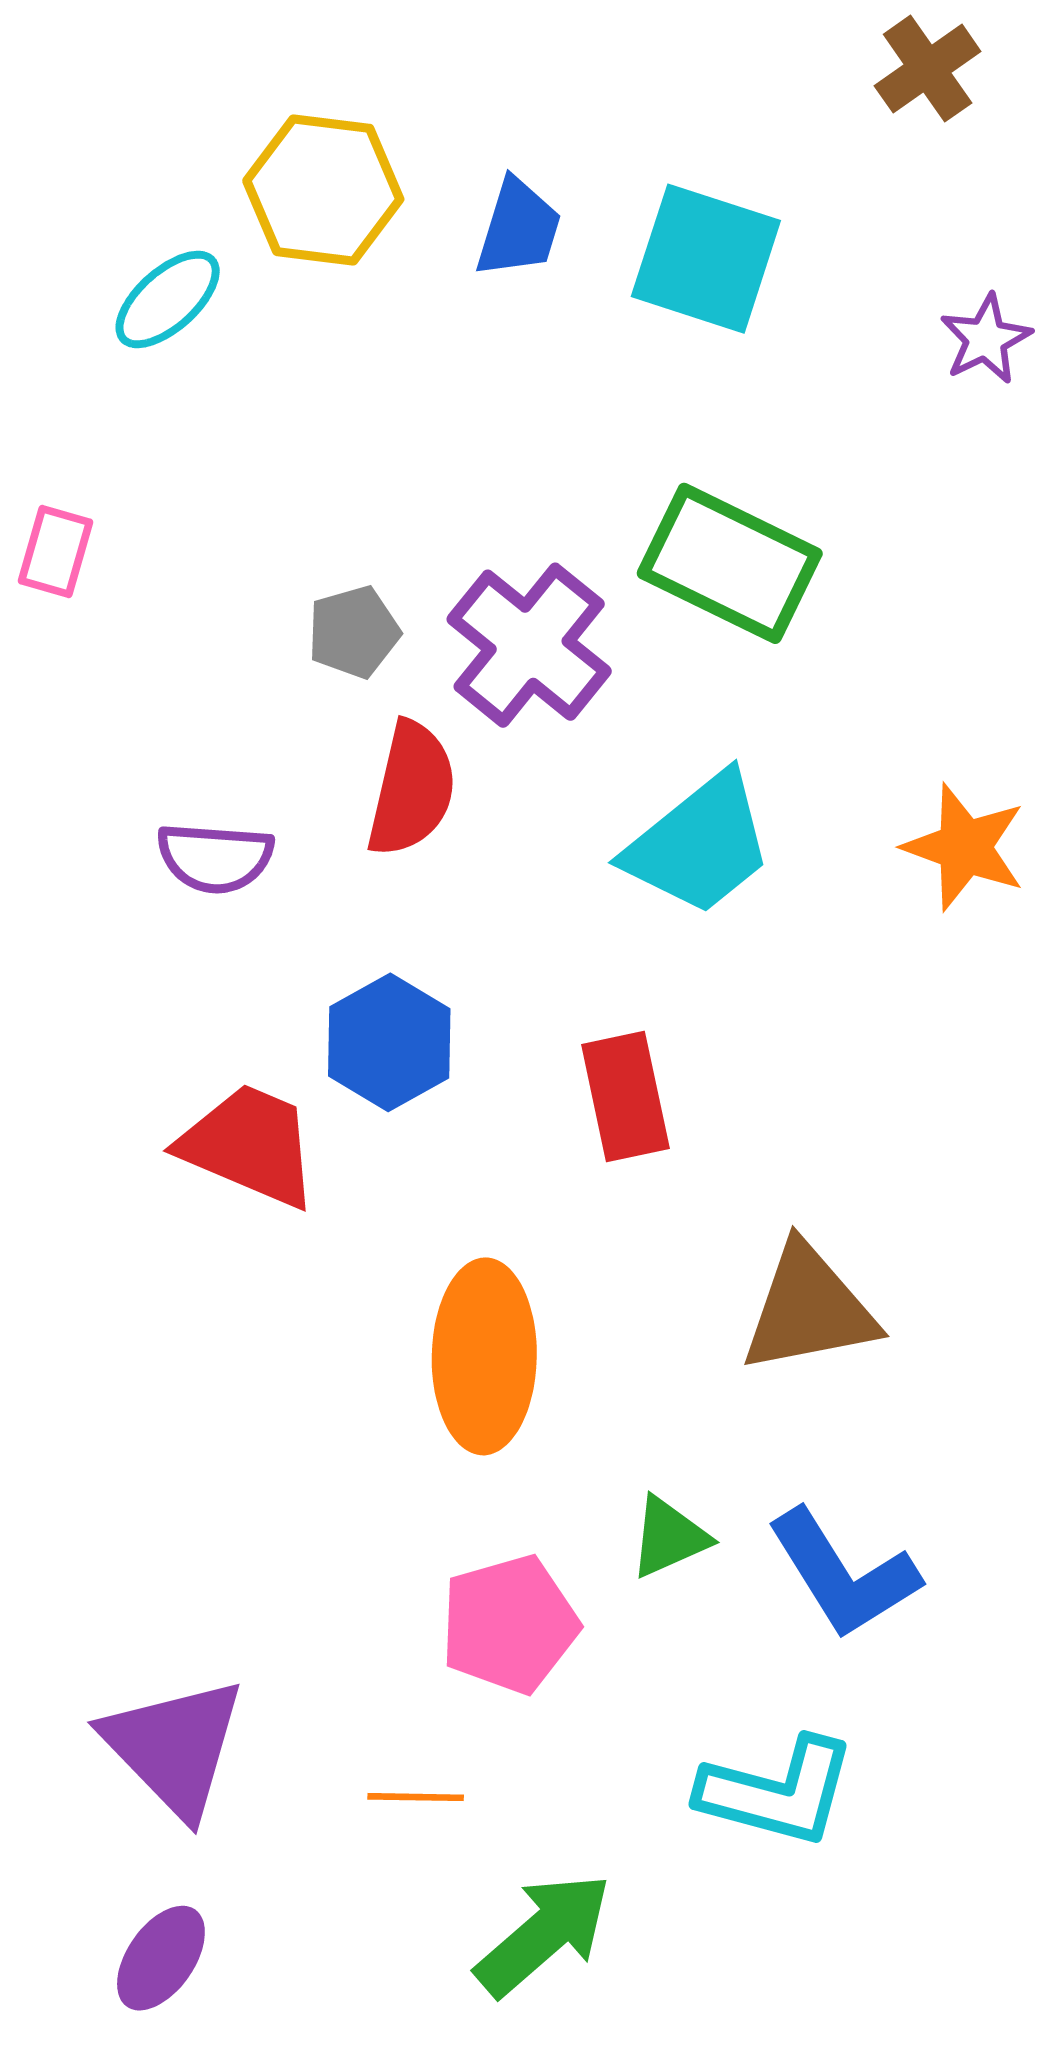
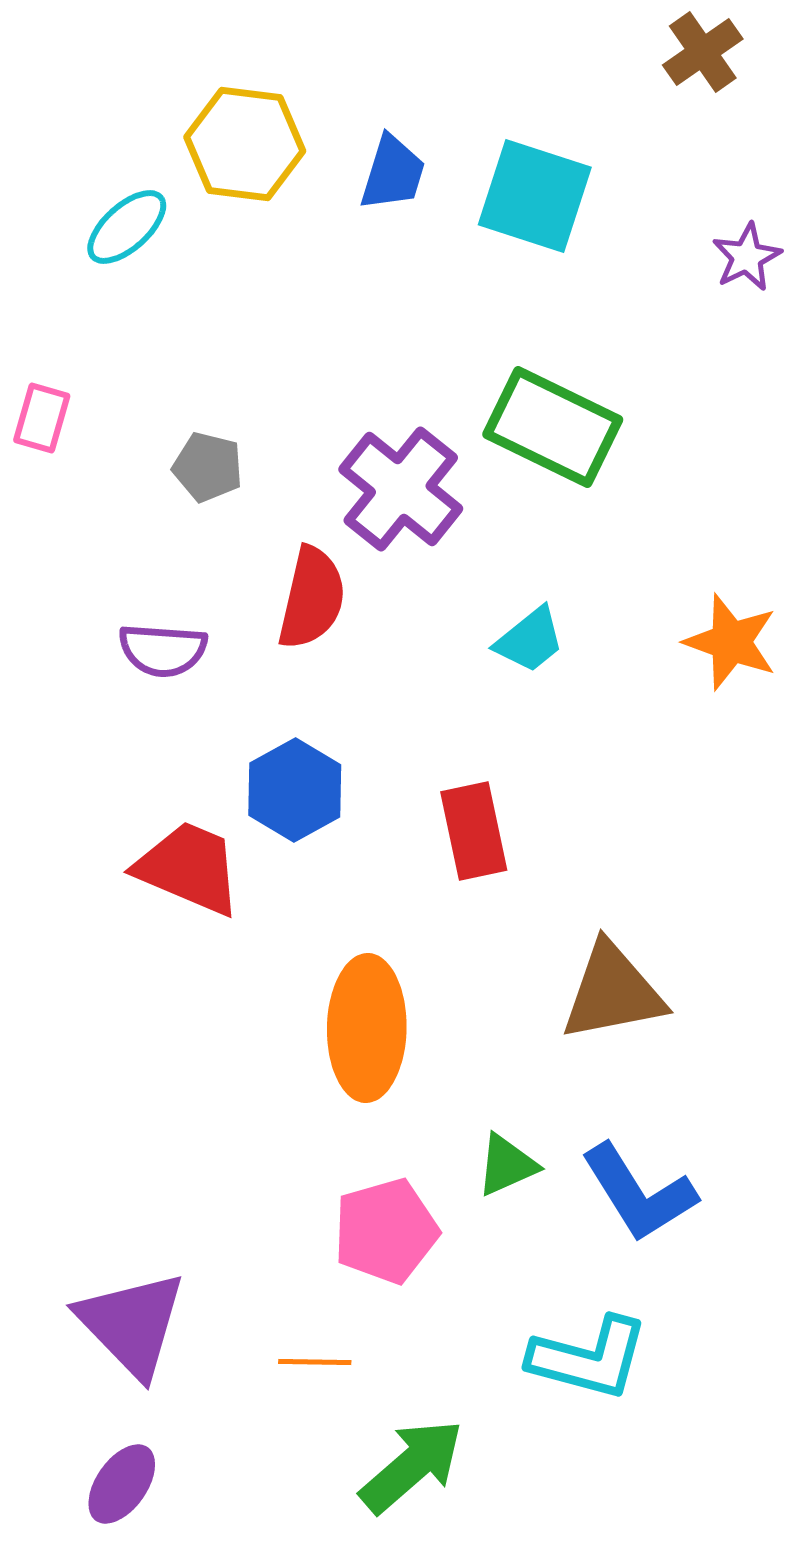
gray pentagon: (354, 632) -> (208, 467), moved, turned 30
cyan trapezoid: (699, 844) -> (530, 640), size x0.6

